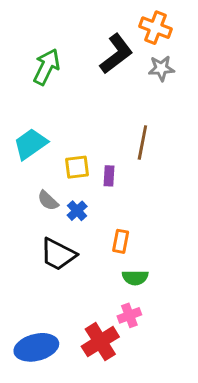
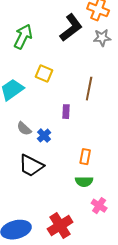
yellow square: (77, 167) -> (44, 74), moved, turned 30
orange rectangle: (121, 241) -> (85, 157), moved
pink cross: (129, 315) -> (99, 206), moved, turned -35

